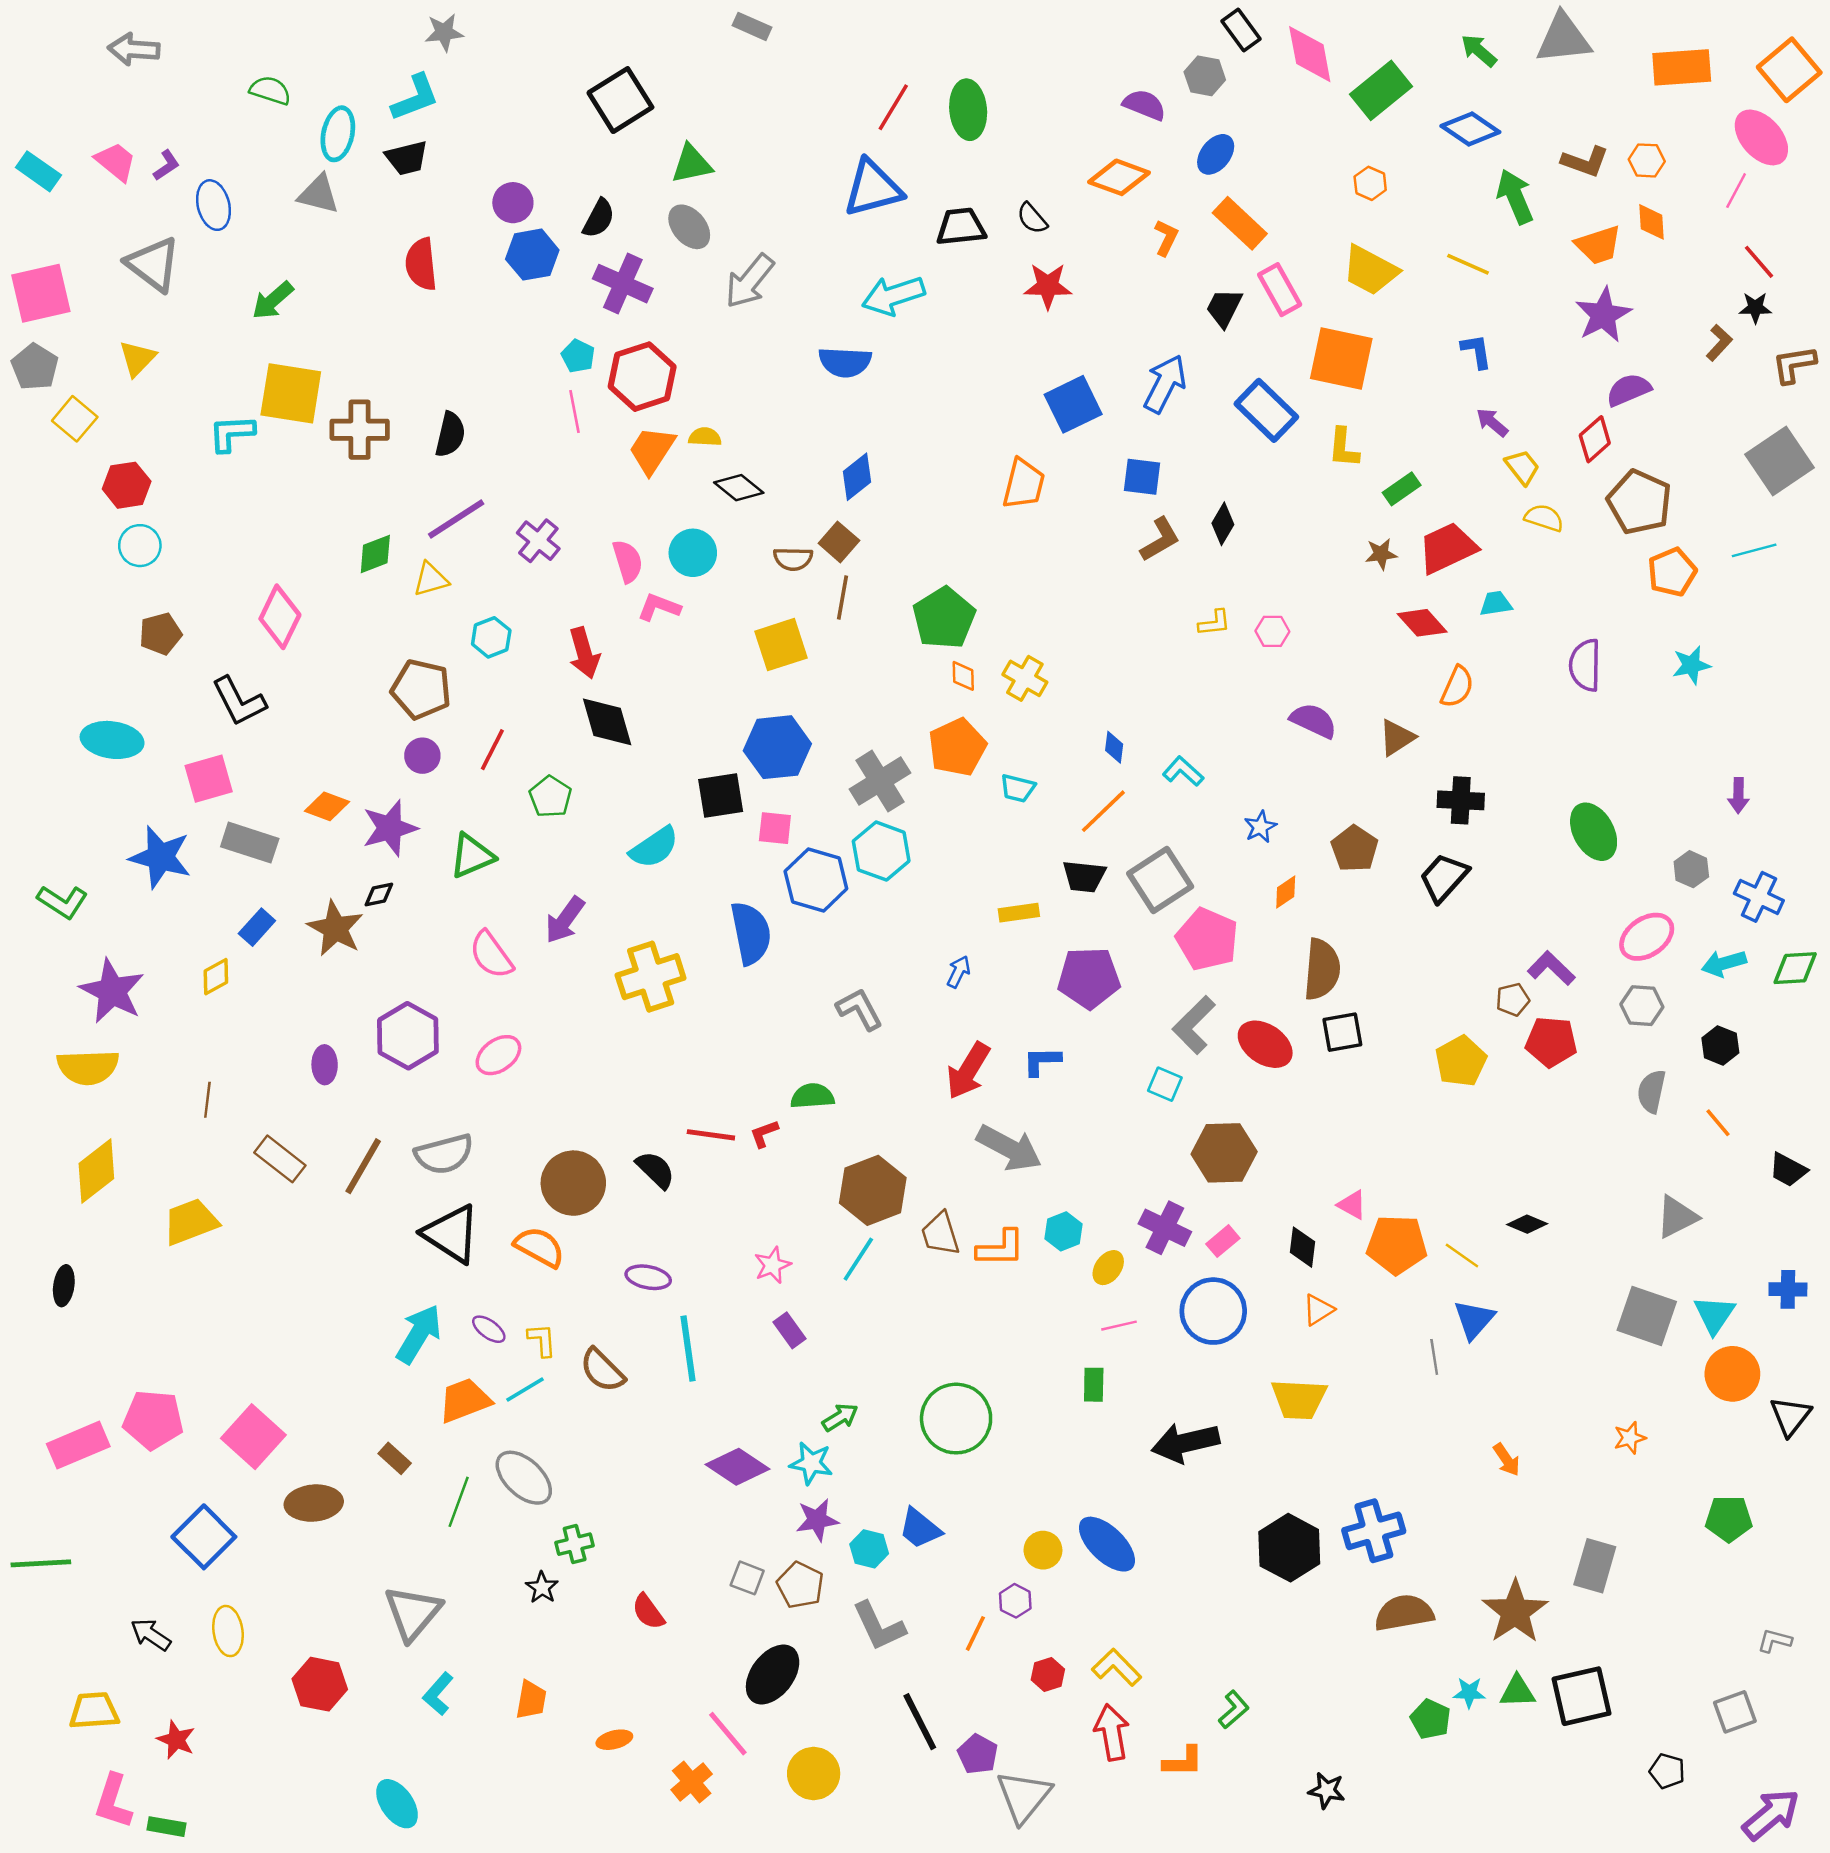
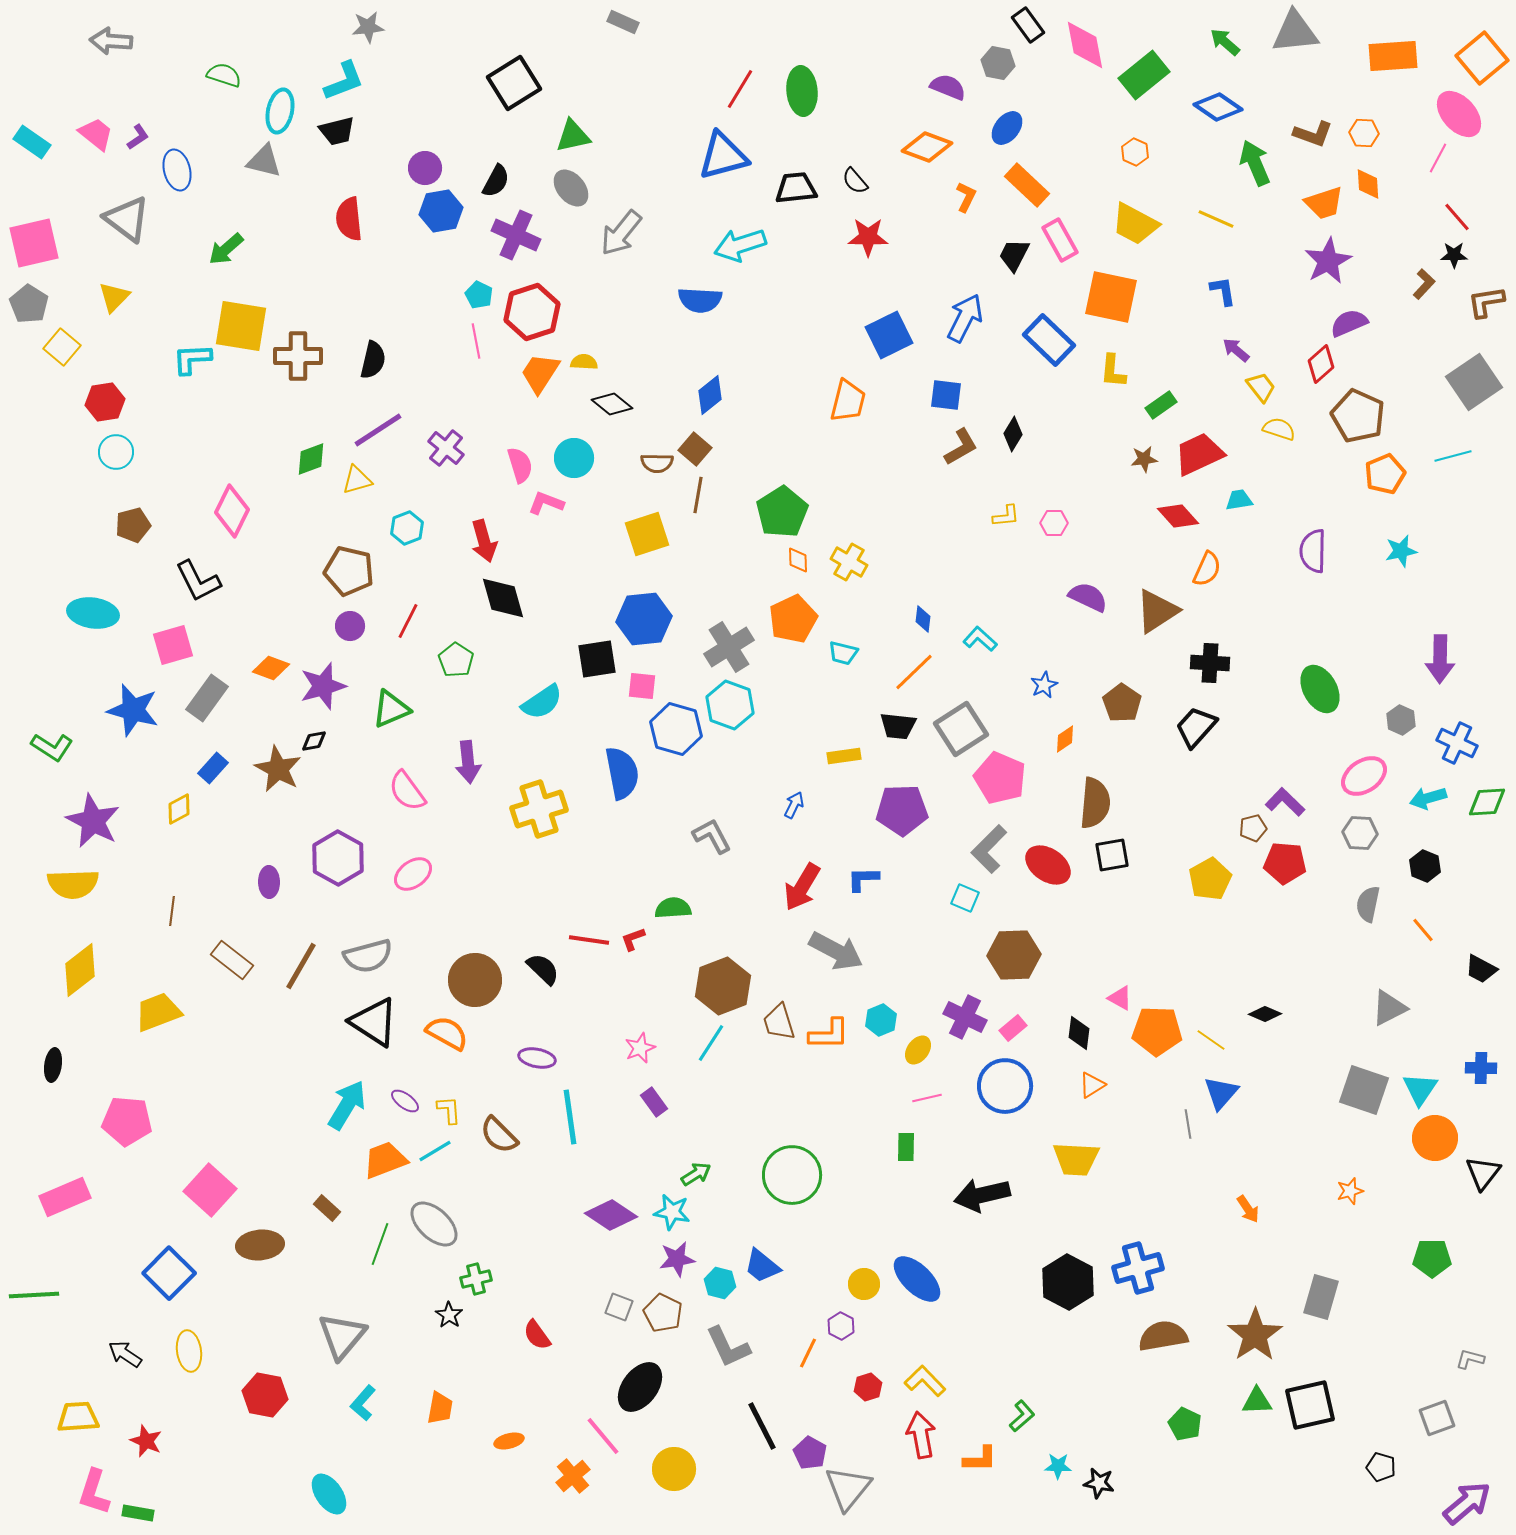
brown triangle: (1397, 738) -> (1157, 611), size x1.4
purple arrow: (1738, 795) -> (1440, 659), size x1.6
gray rectangle: (250, 843) -> (207, 698), turned -72
purple arrow: (565, 920) -> (468, 762), turned -42
pink pentagon: (153, 1420) -> (127, 1121), moved
cyan star: (1469, 1693) -> (1058, 1466), moved

